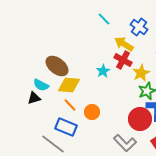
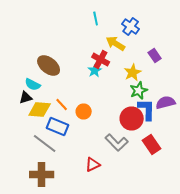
cyan line: (104, 19) -> (96, 18), turned 32
red cross: (123, 60) -> (101, 60), moved
yellow diamond: (69, 85) -> (40, 110), moved

